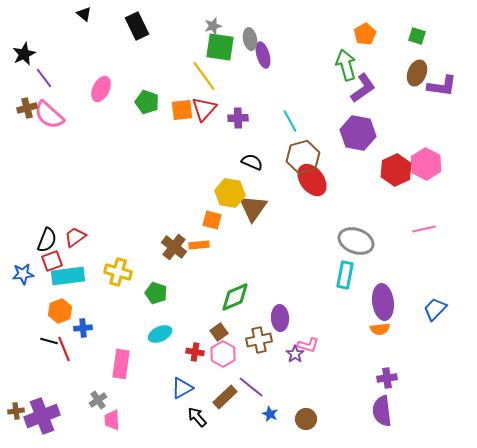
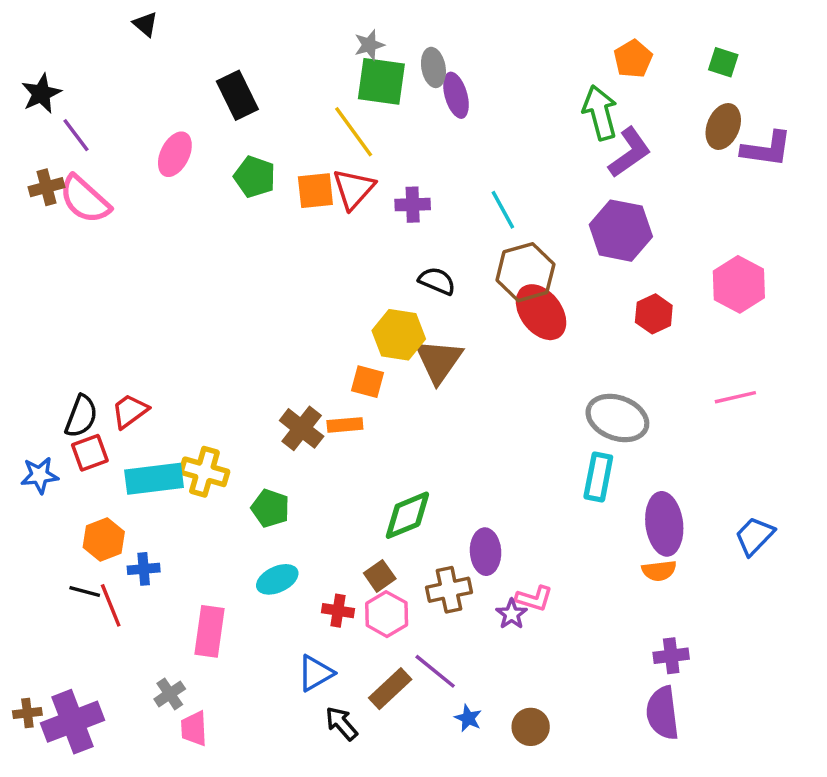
black rectangle: (137, 26) -> (237, 95), moved
red hexagon: (396, 170) -> (654, 314), moved, size x0.7
cyan rectangle: (68, 276) -> (154, 479), moved

